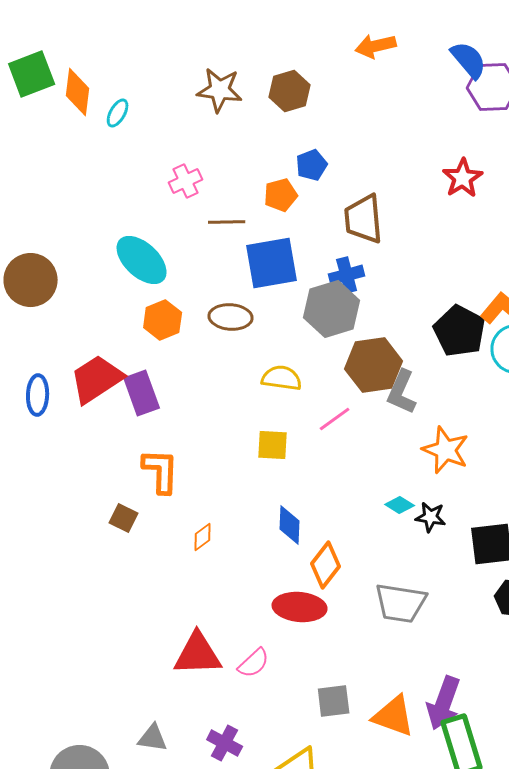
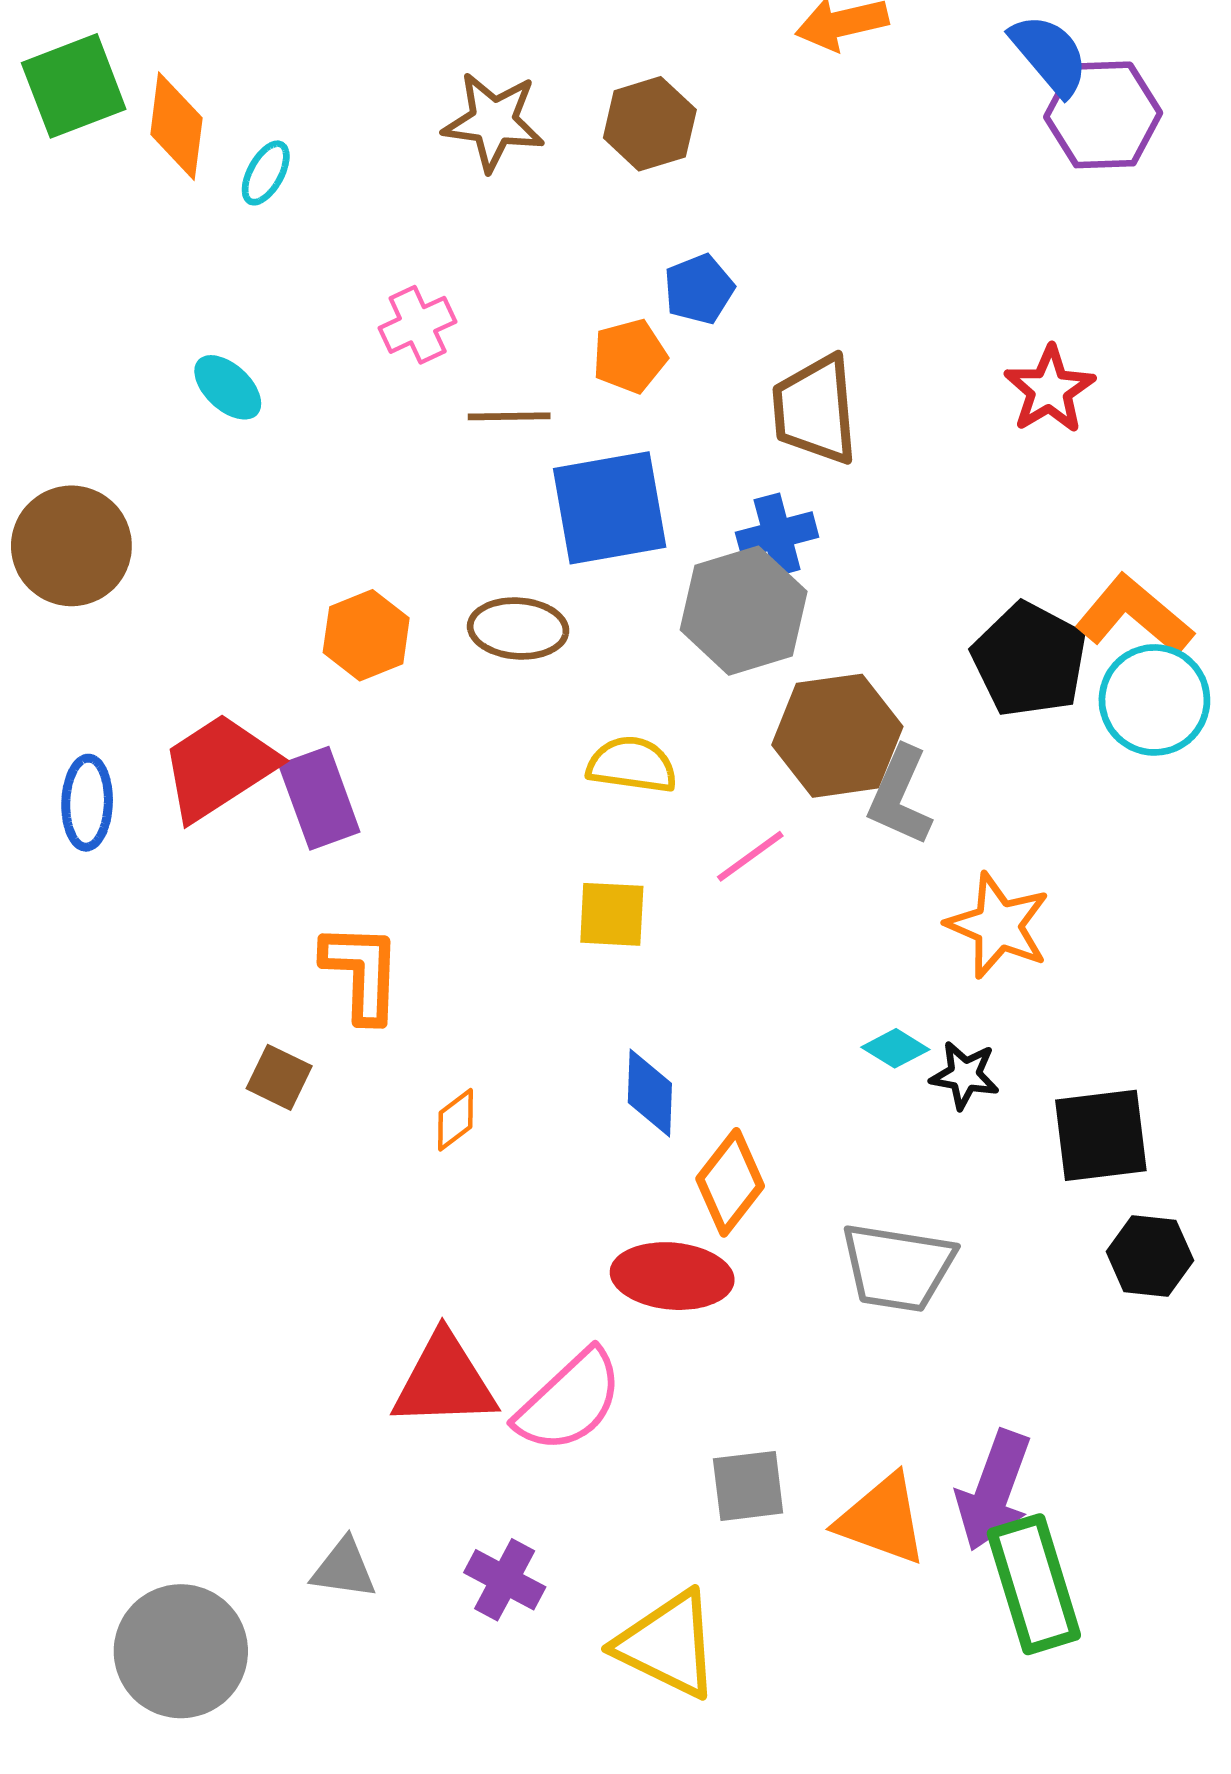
red star: (463, 178) -> (1050, 390), moved
cyan ellipse: (142, 260) -> (228, 387), moved, size x0.6
pink semicircle: (254, 663) -> (569, 1401), size x1.6

